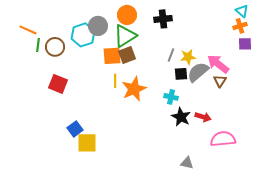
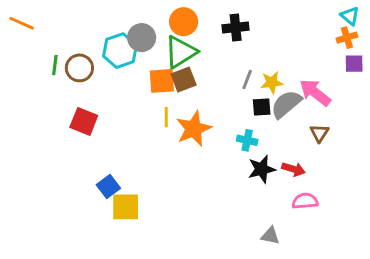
orange line: (28, 30) -> (22, 23), moved
brown triangle: (220, 81) -> (319, 133), moved
black star: (181, 117) -> (262, 169), turned 30
pink semicircle: (223, 139) -> (305, 201), moved, size x0.7

